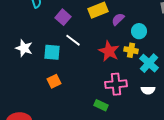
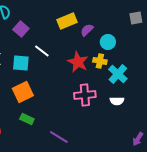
purple square: (63, 17) -> (21, 29), moved
orange square: (54, 81) -> (23, 92), size x1.5
green rectangle: (101, 105) -> (27, 119), moved

